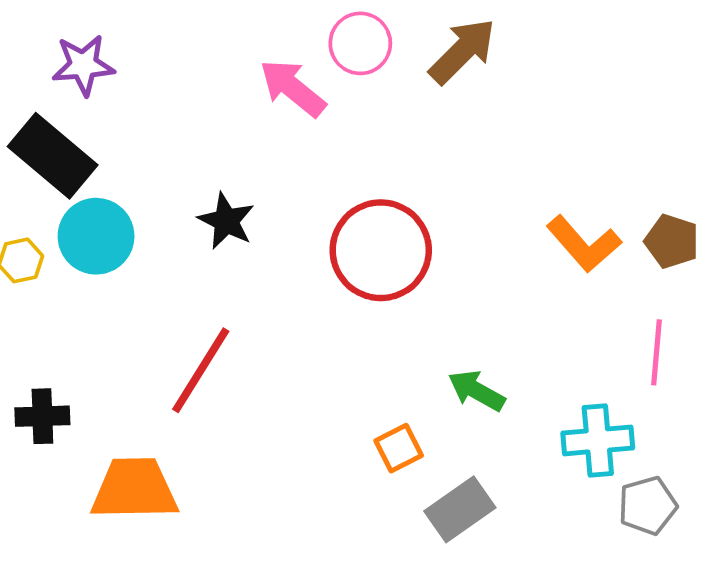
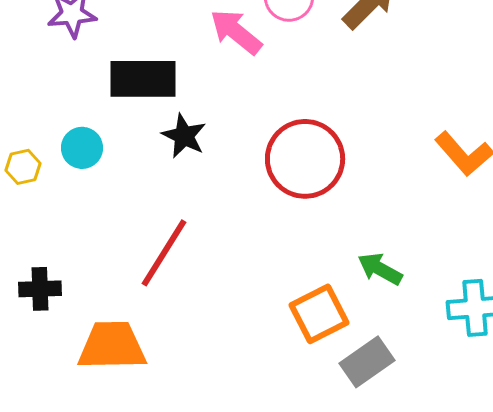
black rectangle: (53, 156) -> (143, 79), moved, turned -40
cyan circle: (96, 236) -> (82, 148), size x0.7
orange square: (399, 448) -> (319, 314), size x1.5

